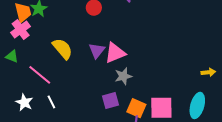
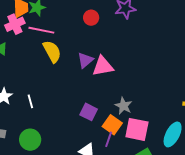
pink line: (40, 75) -> (41, 30), moved, turned -40
gray star: (123, 76) -> (123, 106), moved, turned 30
purple square: (110, 100) -> (89, 112), turned 30

